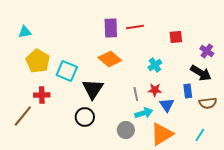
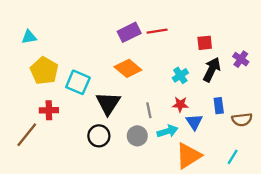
purple rectangle: (111, 28) -> (129, 32), turned 66
black arrow: (201, 73) -> (212, 70), moved, turned -95
gray line: (136, 94) -> (149, 110), moved
gray circle: (126, 130) -> (137, 136), moved

